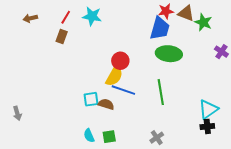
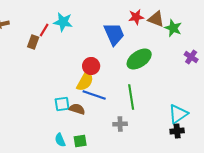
red line: (66, 17) -> (44, 30), moved
blue trapezoid: (160, 28) -> (114, 34), moved, turned -40
green ellipse: (169, 54) -> (139, 59), turned -40
gray cross: (157, 138) -> (120, 124), moved, turned 32

